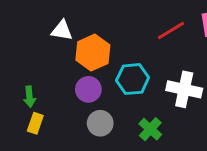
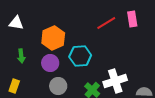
white triangle: (62, 30) -> (16, 23), moved
white cross: (184, 89) -> (115, 81), moved, turned -30
green arrow: (29, 97) -> (21, 56), moved

